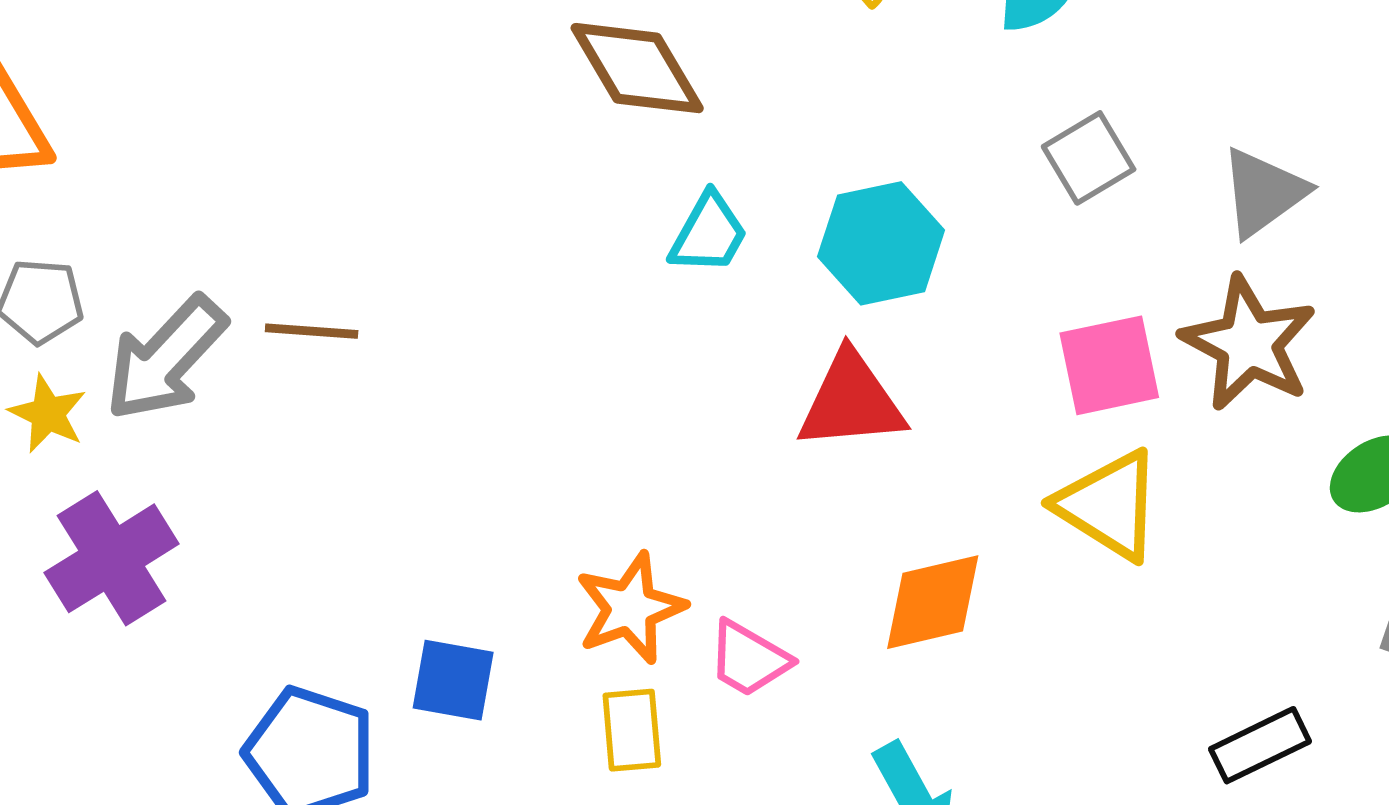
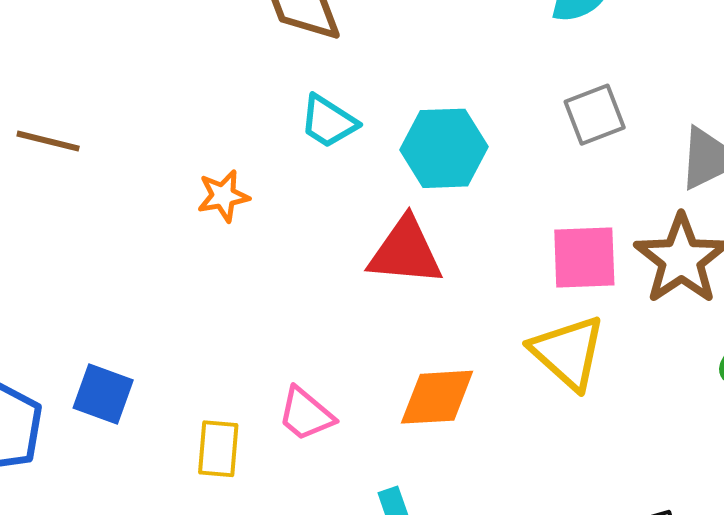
cyan trapezoid: (709, 234) -> (328, 121), turned 84
orange star: (630, 608) -> (223, 196), moved, size x0.7

